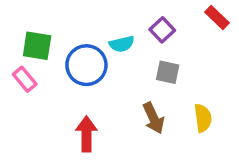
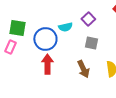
pink rectangle: (25, 79) -> (10, 47), turned 64
red arrow: (86, 134) -> (47, 64), moved

